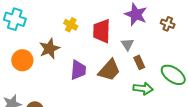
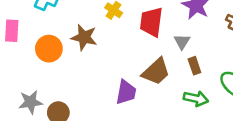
brown star: (49, 49) -> (84, 37), turned 30
purple trapezoid: (78, 70) -> (126, 92), moved

